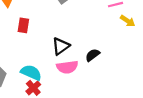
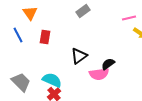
pink semicircle: (67, 67) -> (99, 74), moved

